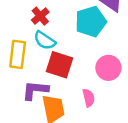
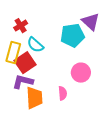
red cross: (40, 16) -> (21, 26), moved
red square: (60, 65) -> (25, 63), moved, turned 30

